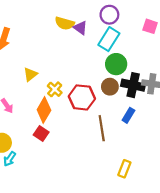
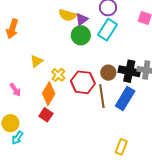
purple triangle: (80, 28) -> (82, 19), turned 48
green circle: (116, 64) -> (81, 35), moved
blue rectangle: (128, 115) -> (125, 99), size x1.6
brown line: (102, 128) -> (102, 96), moved

